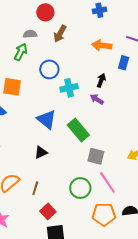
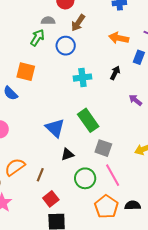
blue circle: (49, 69) -> (66, 46), moved
purple arrow: (97, 99) -> (135, 100), moved
blue triangle: (47, 119) -> (55, 128), moved
black triangle: (41, 152) -> (67, 154), moved
orange pentagon: (104, 214) -> (106, 207), turned 30

